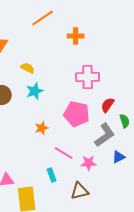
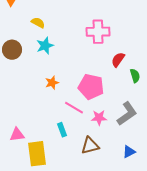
pink pentagon: (77, 114) -> (91, 87), moved
gray L-shape: (105, 135) -> (127, 114), moved
blue triangle: (119, 157) -> (129, 152), moved

